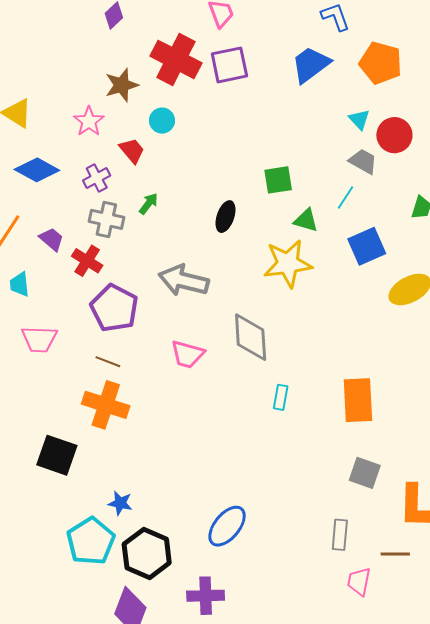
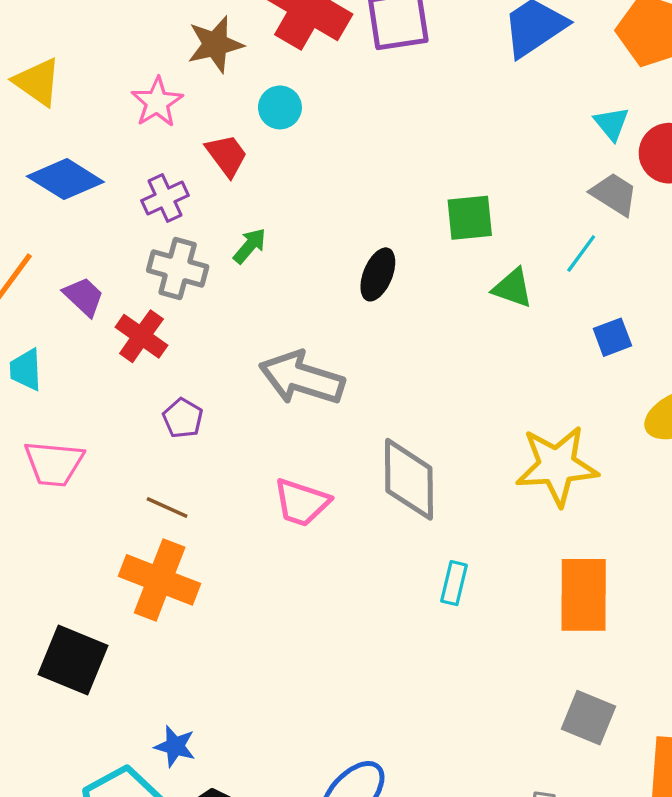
blue square: (367, 246) -> (612, 337), size x0.6
yellow star: (288, 264) -> (557, 466), moved
purple pentagon: (114, 308) -> (183, 418), size x0.5

